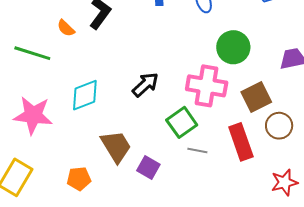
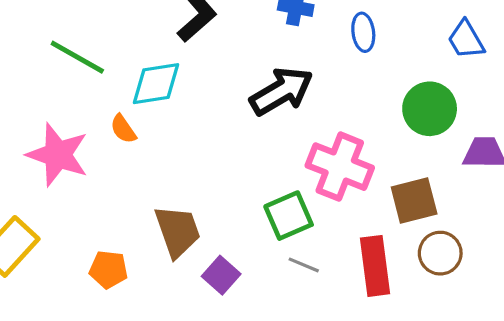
orange semicircle: (66, 28) -> (123, 129), moved
green circle: (233, 47) -> (430, 109), moved
black arrow: (145, 85) -> (281, 91), moved, size x1.4
cyan diamond: (85, 95) -> (156, 84), moved

